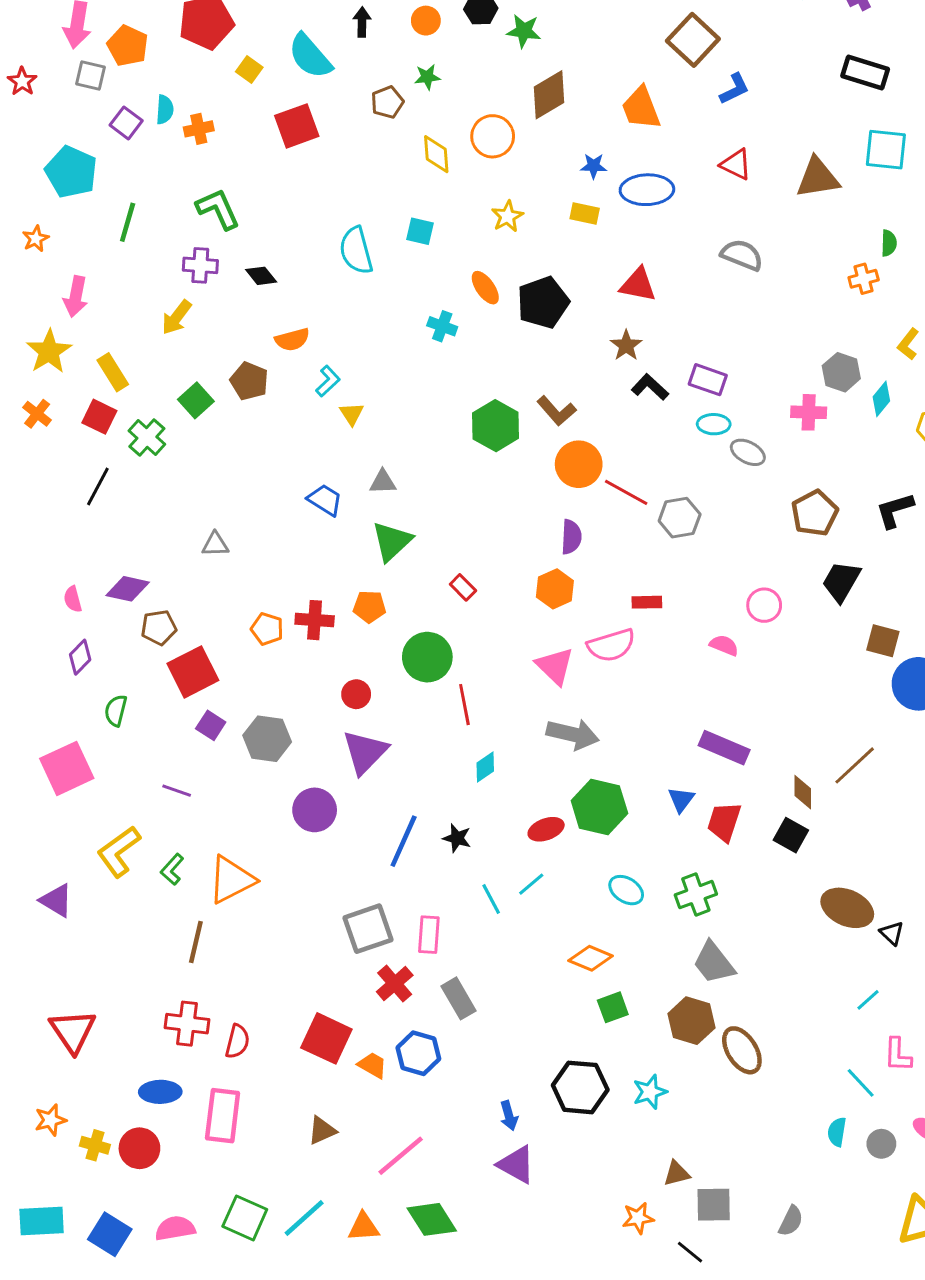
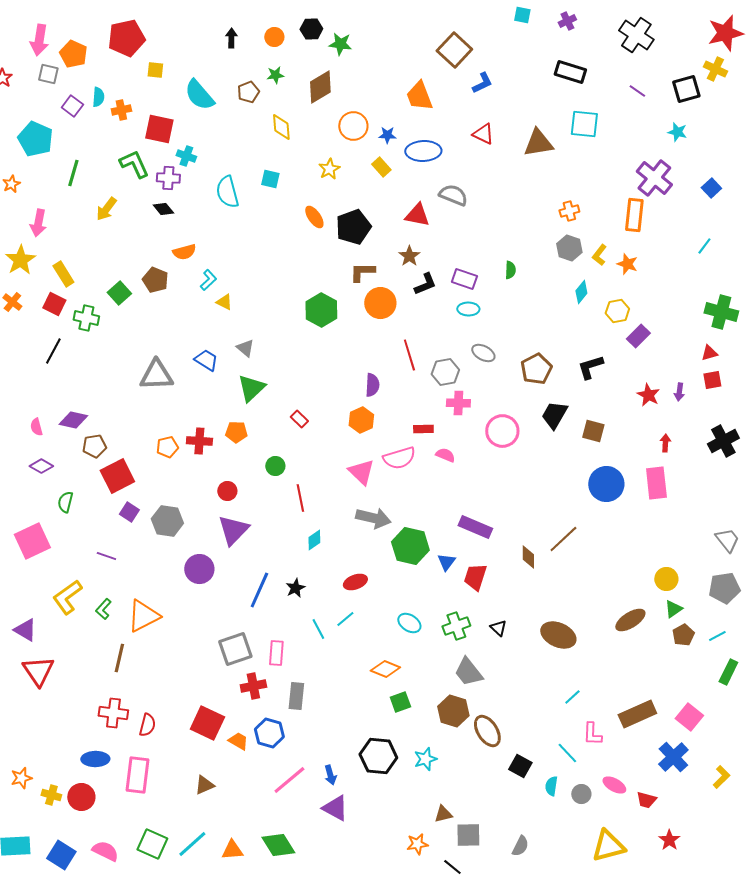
cyan semicircle: (310, 56) -> (199, 95), moved
yellow square: (249, 70) -> (155, 70), turned -30
brown diamond: (549, 95) -> (320, 87), moved
red square: (297, 126) -> (159, 129), moved, turned 32
orange circle: (493, 136) -> (353, 126), moved
yellow rectangle: (585, 213) -> (381, 167), turned 36
green semicircle: (889, 243) -> (510, 270), moved
gray semicircle: (742, 255) -> (453, 195), moved
purple cross: (200, 265) -> (168, 178), moved
yellow arrow: (177, 317) -> (106, 209), moved
cyan cross: (442, 326) -> (186, 156), moved
gray hexagon: (841, 372) -> (569, 248), moved
black L-shape: (650, 387) -> (425, 284), turned 115
brown L-shape: (556, 411) -> (362, 272), moved, turned 132
pink cross: (809, 412) -> (458, 403), moved
yellow triangle: (352, 414) -> (224, 302), turned -30
green cross: (147, 438) -> (86, 318), turned -30
gray ellipse: (748, 452) -> (483, 353), moved
orange circle: (579, 464) -> (380, 303), moved
gray triangle: (383, 482) -> (245, 348), turned 42
red line: (626, 492) -> (409, 355), turned 44
gray triangle: (215, 544) -> (156, 375), moved, size x1.8
pink circle: (764, 605) -> (502, 431), size x1.4
orange pentagon: (267, 629) -> (167, 447), turned -30
brown square: (883, 641) -> (593, 431), moved
pink semicircle: (724, 645) -> (445, 455), moved
purple diamond: (80, 657) -> (41, 466), turned 75
green circle: (427, 657) -> (275, 466), size x0.6
green hexagon: (599, 807) -> (410, 546), moved
black square: (791, 835) -> (520, 766), moved
black star: (457, 838) -> (295, 588), turned 30
black triangle: (892, 933) -> (498, 628), moved
red cross: (395, 984) -> (253, 686), turned 30
gray rectangle: (458, 998) -> (296, 696), turned 36
red triangle: (73, 1031) -> (38, 671), moved
pink line: (401, 1156) -> (289, 780), moved
pink semicircle: (175, 1228) -> (105, 851), turned 36

